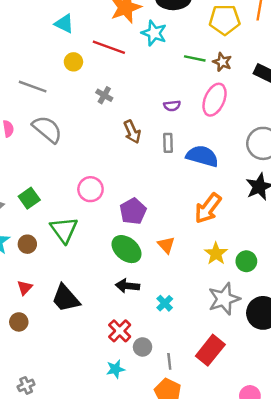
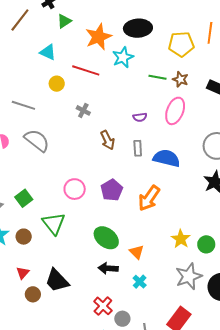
cyan star: (154, 33) -> (123, 57), turned 30
orange arrow: (208, 208) -> (149, 198), moved
purple pentagon: (133, 211) -> (112, 190), moved
orange triangle: (166, 245) -> (137, 252), moved
brown circle: (19, 322) -> (33, 294), moved

